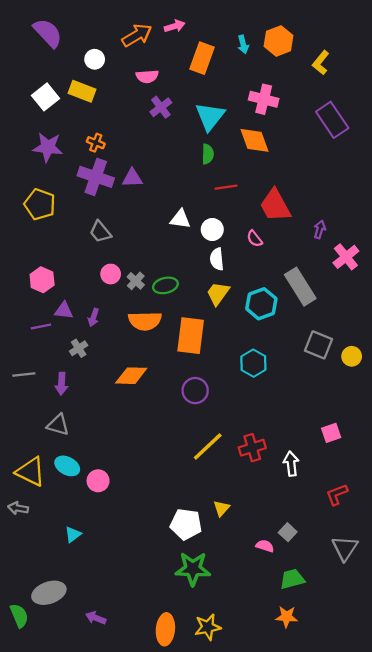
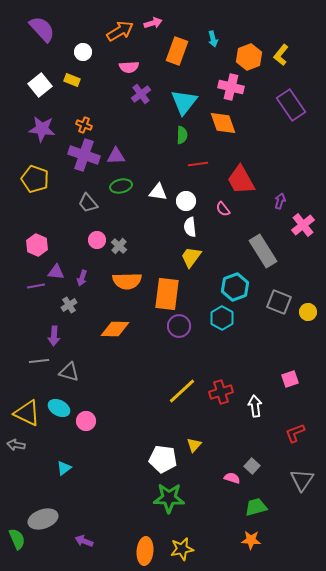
orange hexagon: (279, 41) -> (249, 57), moved
yellow rectangle: (82, 91) -> (72, 80), size x0.7
green ellipse: (165, 285) -> (121, 186), moved
cyan hexagon: (261, 304) -> (235, 287), moved
gray line: (24, 375) -> (39, 361), moved
purple circle: (195, 391) -> (179, 326), moved
gray triangle: (58, 425) -> (69, 372), moved

